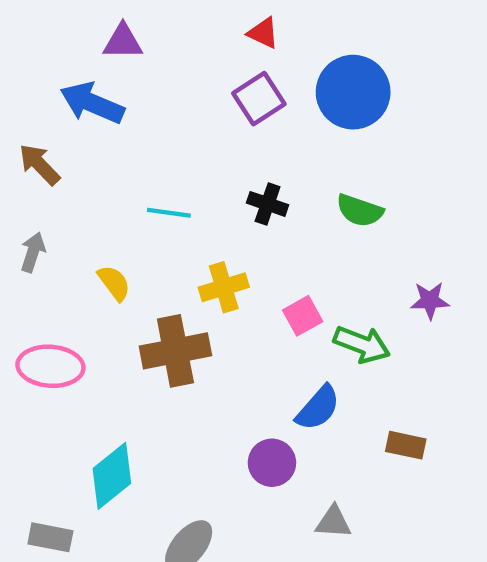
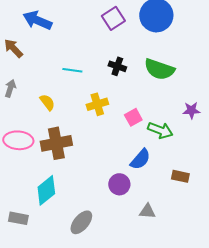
green semicircle: (360, 211) -> (159, 69), size x1.4
brown cross: (175, 351) -> (56, 143), moved

